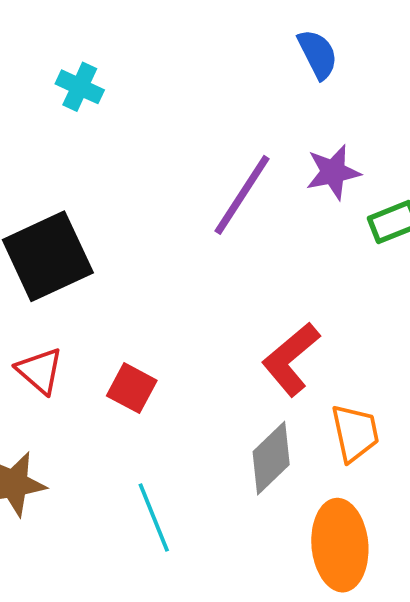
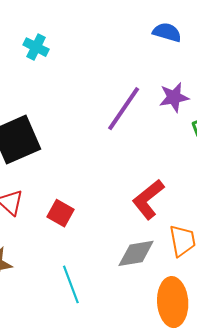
blue semicircle: (318, 54) -> (167, 32), turned -48
gray diamond: (271, 458) -> (136, 253), turned 33

